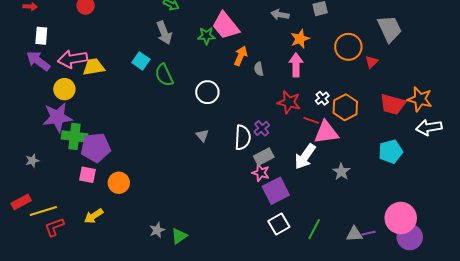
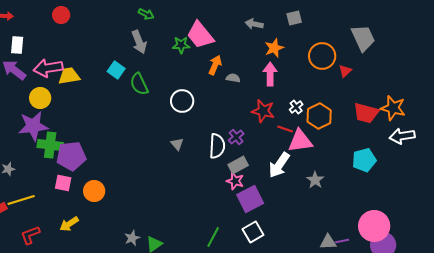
gray semicircle: (259, 69) -> (233, 78), turned 112
yellow line: (43, 211) -> (21, 200), moved
green line: (314, 229) -> (213, 237), moved

